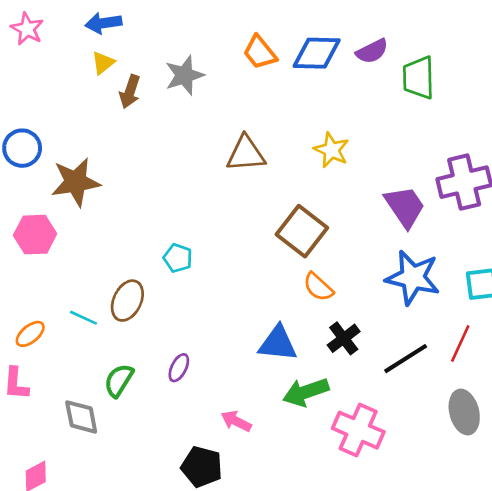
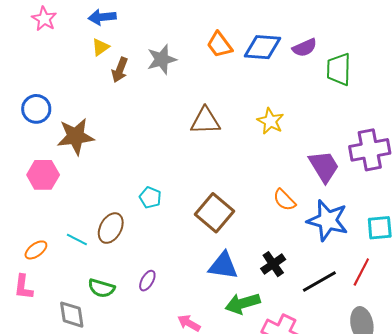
brown square: (302, 231) -> (215, 213), moved
orange semicircle: (318, 287) -> (284, 200), moved
green semicircle: (119, 380) -> (101, 288), turned -108

